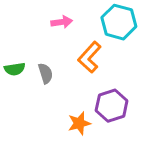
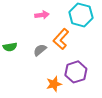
gray semicircle: (46, 73) -> (40, 50), moved, turned -112

